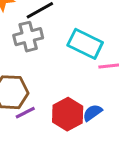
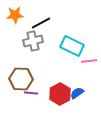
purple line: (25, 113) -> (31, 93), turned 32

